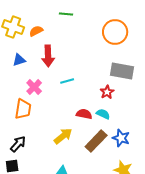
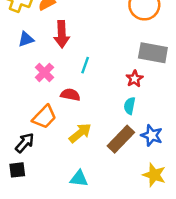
cyan line: (67, 81) -> (85, 65), turned -56
orange trapezoid: (23, 109) -> (44, 117), moved, turned 35
red semicircle: (84, 114) -> (70, 95), moved
cyan semicircle: (103, 114) -> (130, 106), turned -104

